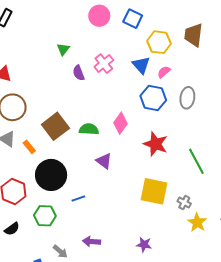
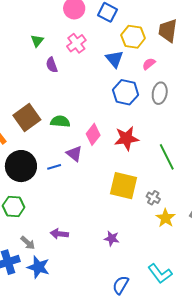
pink cross: (104, 64) -> (76, 43), moved
pink semicircle: (164, 72) -> (149, 64), moved
pink diamond: (120, 123) -> (93, 134), moved
red star: (156, 144) -> (126, 138), turned -30
blue line: (78, 199) -> (54, 167), moved

